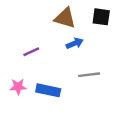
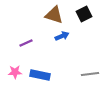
black square: (101, 17) -> (84, 14), turned -35
gray line: (89, 75) -> (90, 74), moved

